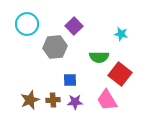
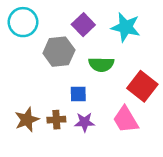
cyan star: (121, 34) -> (126, 27), moved, size x1.6
green semicircle: (99, 57) -> (101, 64), moved

